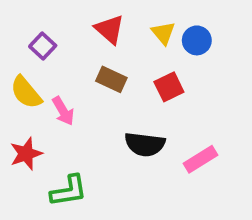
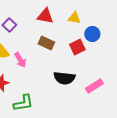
red triangle: (110, 29) -> (45, 16), turned -30
yellow triangle: (163, 33) -> (74, 18), turned -40
blue circle: (197, 40) -> (92, 34), moved

